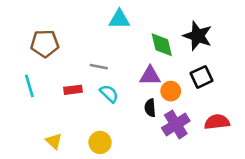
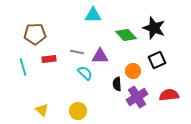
green diamond: (162, 45) -> (126, 35), turned -30
purple triangle: (150, 76) -> (100, 56), moved
red rectangle: (73, 90) -> (49, 59), moved

